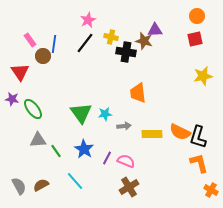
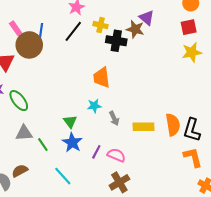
purple triangle: (155, 30) -> (147, 18), turned 42
brown circle: (43, 56) -> (29, 45), size x1.6
yellow star: (203, 76) -> (192, 52), moved
orange trapezoid: (138, 93) -> (102, 77), moved
green triangle: (81, 113) -> (70, 122), moved, size x0.6
gray arrow: (124, 126) -> (114, 118), turned 72
orange semicircle: (180, 132) -> (173, 125), turned -125
brown semicircle: (41, 185) -> (20, 171), moved

